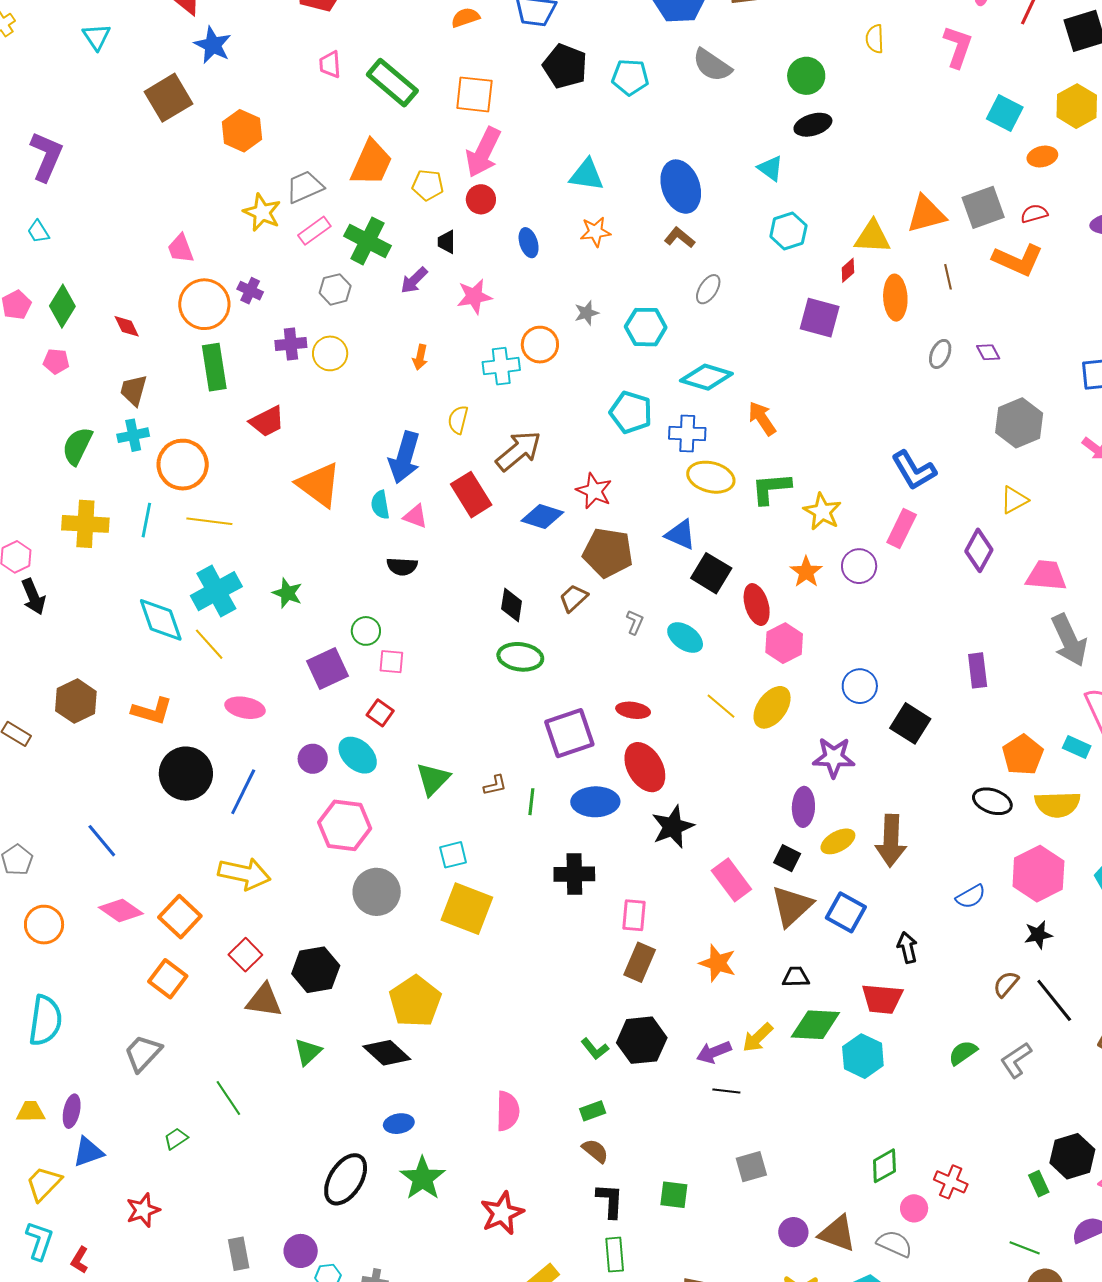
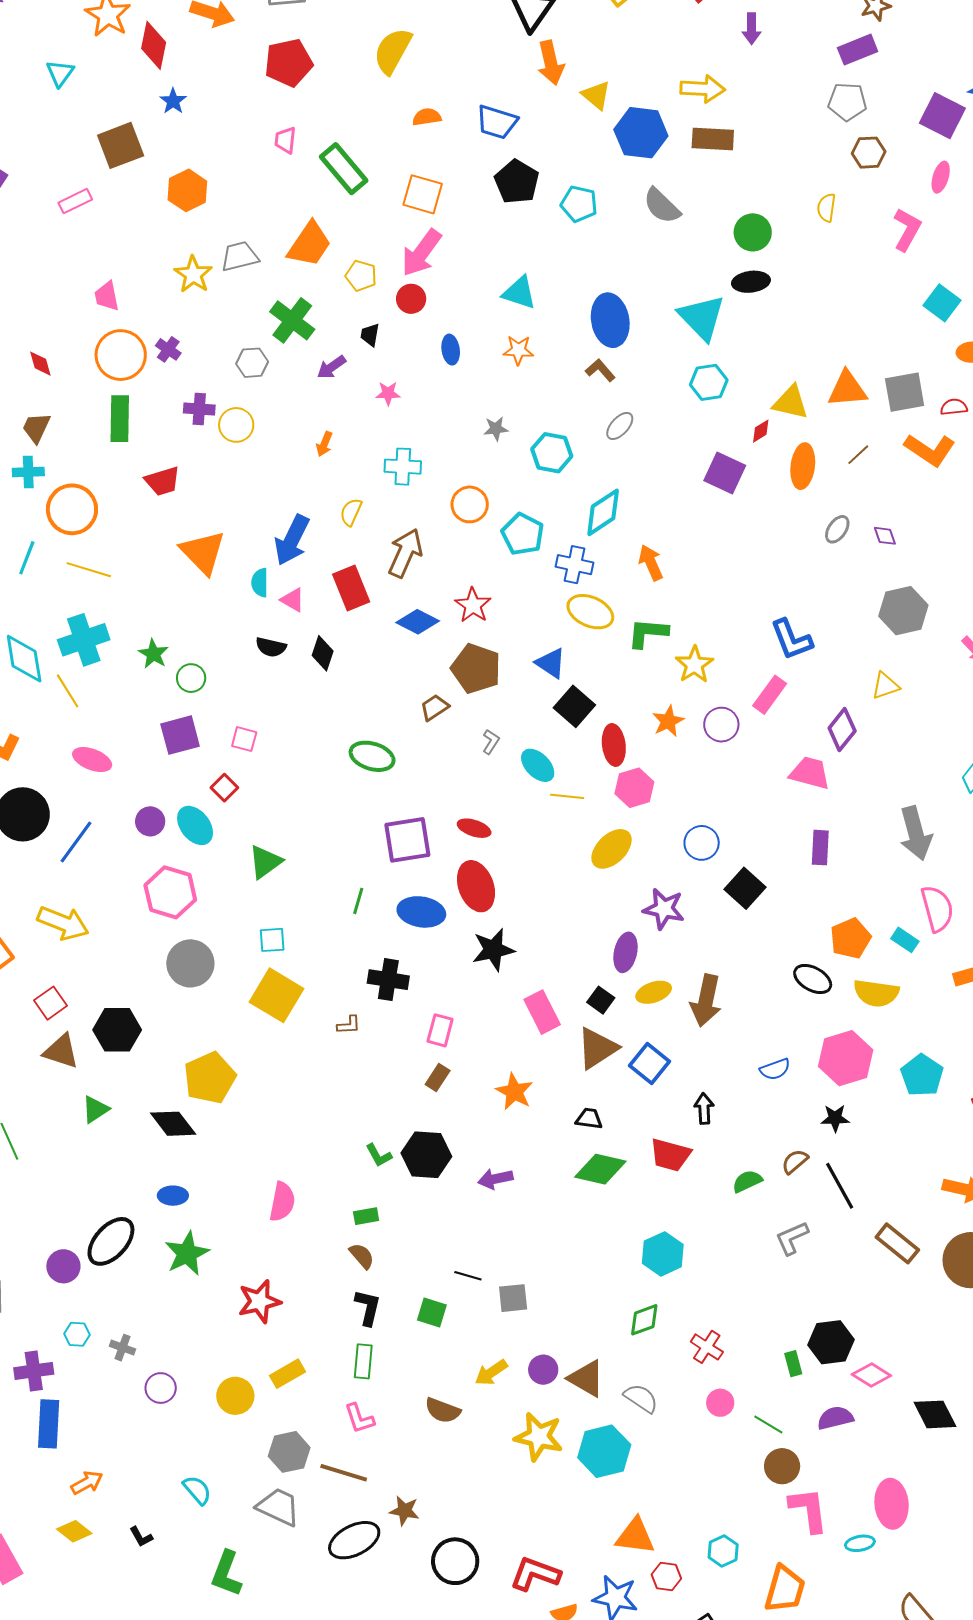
blue star: (213, 45) -> (173, 101), size x0.7
cyan triangle: (771, 168) -> (702, 317), size x1.8
pink rectangle: (314, 231) -> (75, 201), moved
brown line: (948, 277) -> (858, 455), turned 50
pink star: (474, 296) -> (388, 393), size x0.7
orange circle: (540, 345) -> (470, 504), moved
cyan diamond: (706, 377) -> (603, 512), turned -60
brown arrow: (518, 451) -> (405, 553), turned -36
pink trapezoid: (1046, 575) -> (810, 773), moved
black diamond: (512, 605) -> (323, 653), moved
green circle: (366, 631) -> (191, 678), moved
yellow line: (721, 706) -> (567, 796), moved, turned -44
brown L-shape: (495, 785) -> (349, 1025), moved
brown rectangle: (640, 962) -> (438, 1078), size x0.7
yellow arrow: (758, 1038) -> (491, 1373), moved
green semicircle: (963, 1053) -> (747, 1181), moved
cyan hexagon: (863, 1056) -> (663, 1254), moved
black line: (726, 1091) -> (468, 1276), moved
pink circle: (914, 1208) -> (720, 1403), moved
purple circle: (301, 1251) -> (63, 1266), moved

